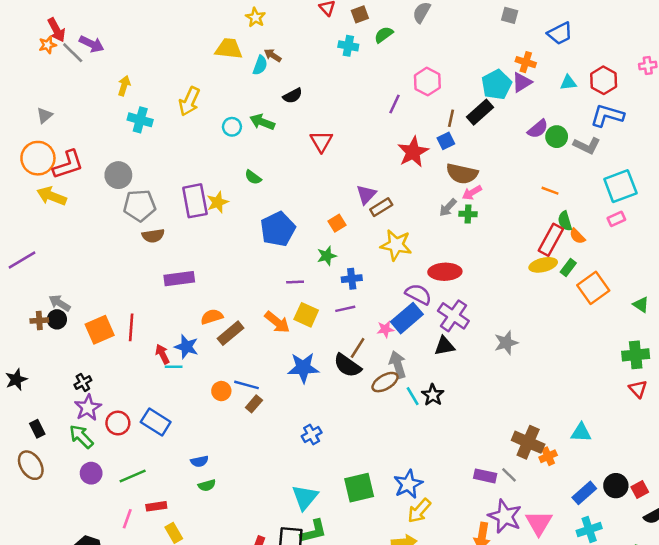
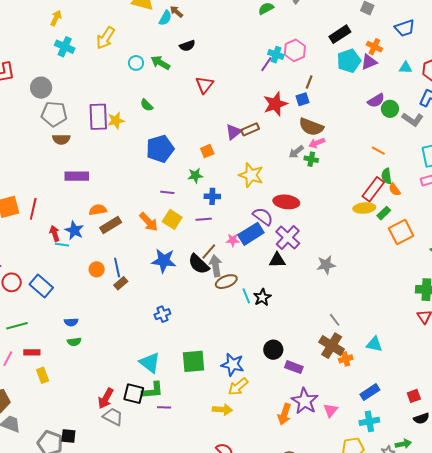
cyan cross: (348, 46) -> (276, 55), moved
black rectangle: (480, 112) -> (340, 34), moved
brown rectangle: (381, 207) -> (250, 129), moved
gray arrow: (398, 365) -> (216, 266), moved
blue line: (247, 385) -> (117, 268), turned 54
gray line: (509, 475) -> (335, 320), moved
blue star: (408, 484) -> (232, 365), turned 30
black circle: (616, 486) -> (273, 350), moved
cyan triangle: (305, 497) -> (150, 363), turned -40
pink triangle: (539, 523) -> (331, 410), size x0.7

